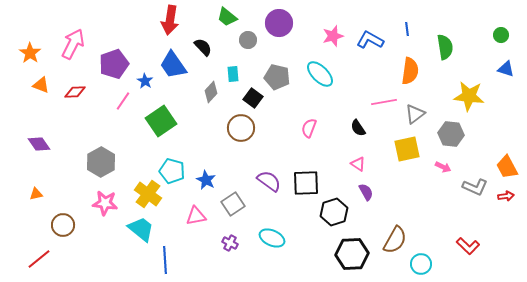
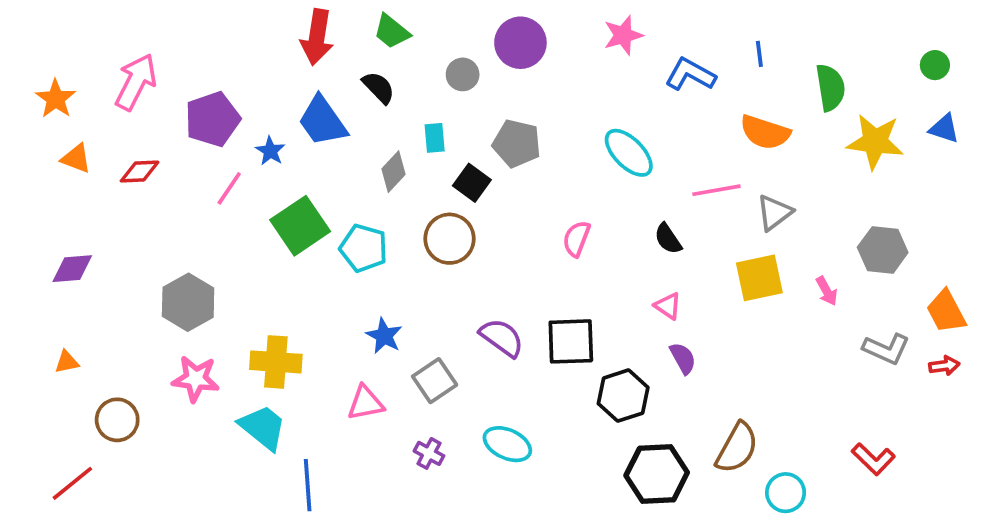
green trapezoid: (227, 17) -> (392, 31), moved
pink star: (333, 36) -> (623, 35), moved
orange semicircle: (410, 71) -> (765, 132), turned 100
cyan ellipse: (320, 74) -> (629, 153), moved
yellow star: (469, 96) -> (875, 142), moved
gray hexagon: (451, 134) -> (883, 250), moved
purple diamond: (39, 144) -> (72, 269), turned -60
pink arrow: (443, 167) -> (827, 291), moved, turned 35
cyan pentagon: (172, 171) -> (364, 248), moved
yellow cross: (148, 194) -> (276, 362), turned -32

